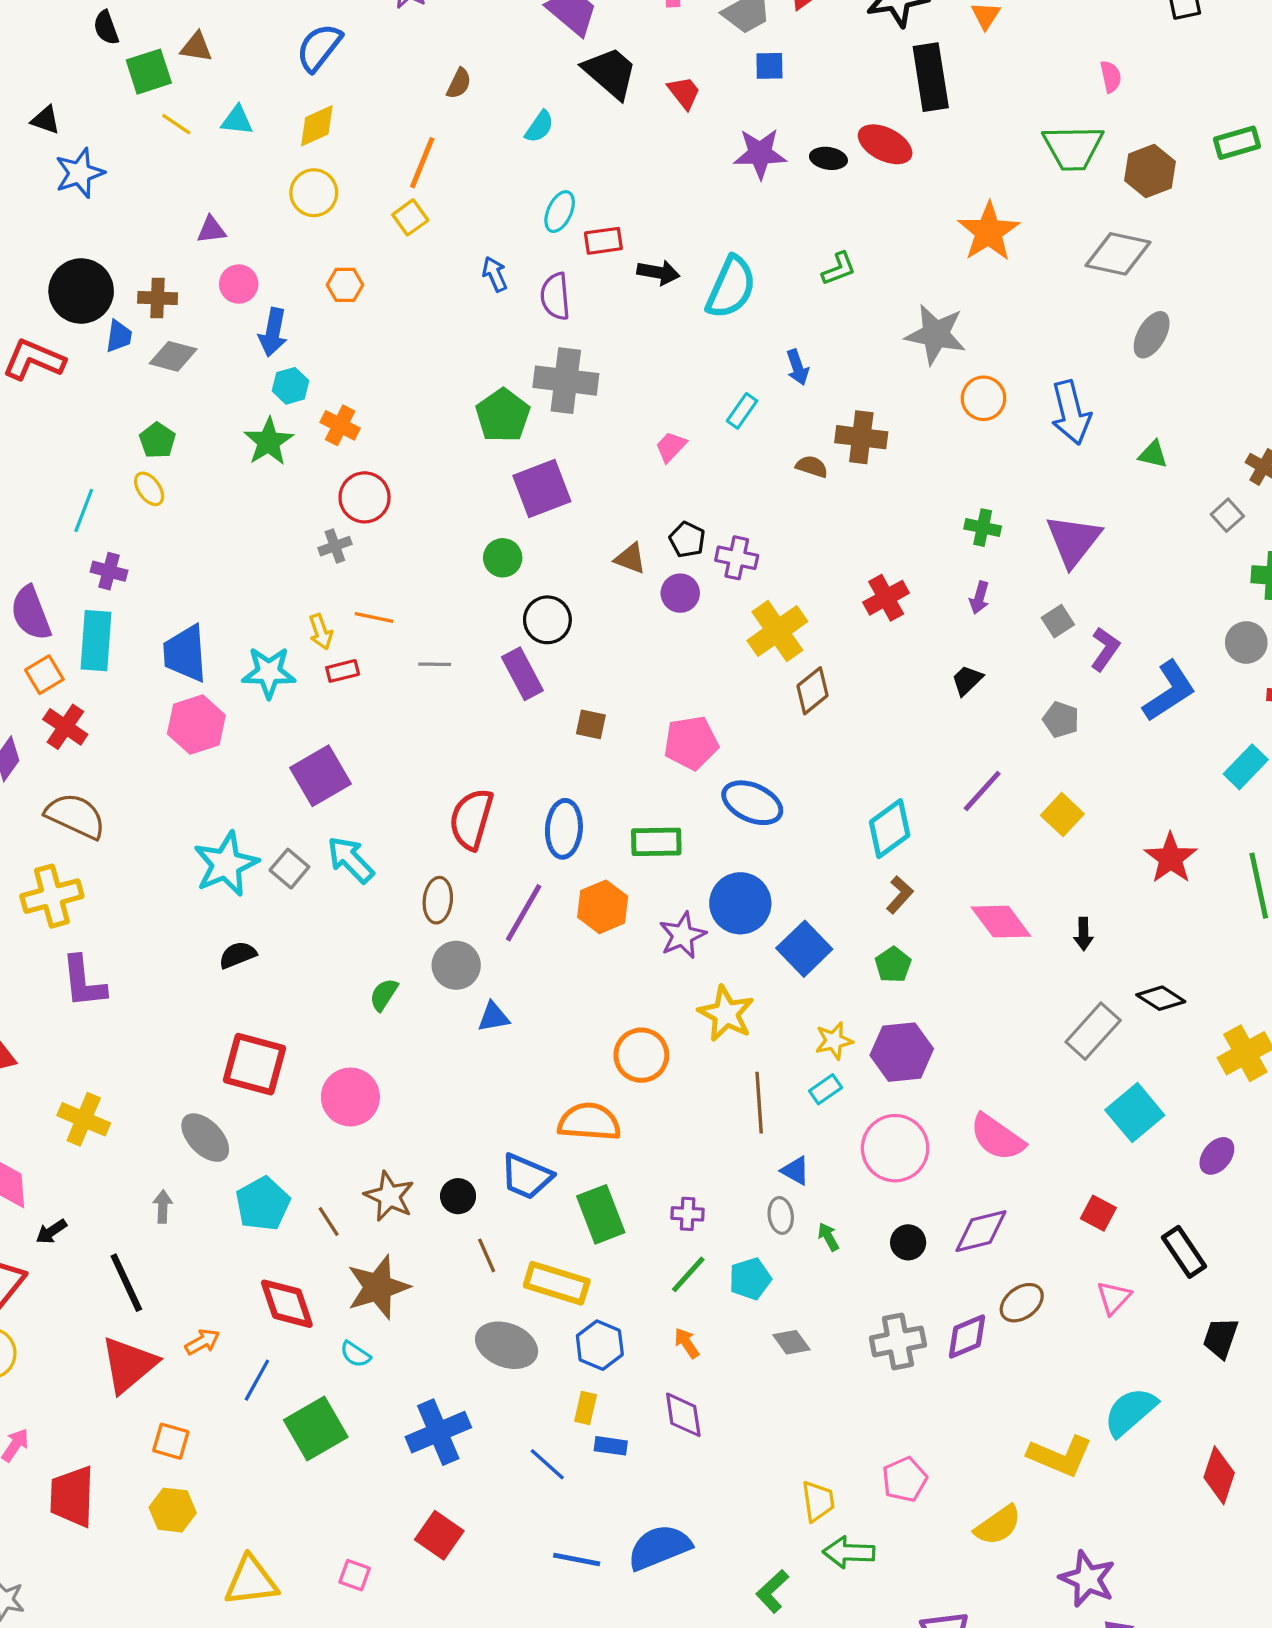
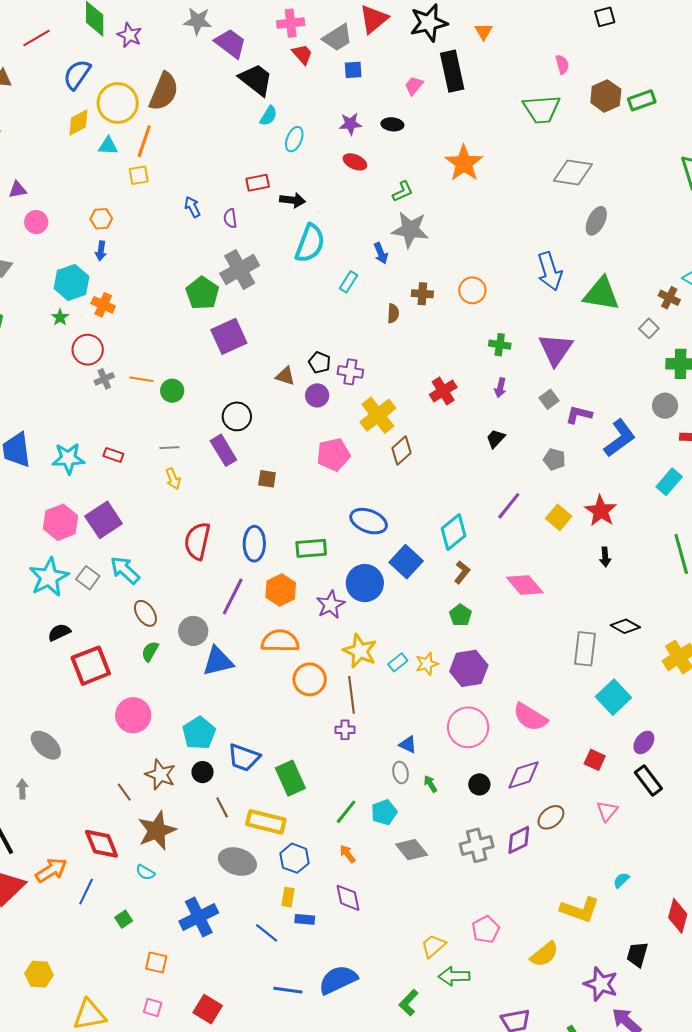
brown semicircle: (459, 83) -> (164, 92), size x2.0
red trapezoid: (684, 93) -> (302, 54), moved
cyan triangle: (237, 120) -> (108, 146), moved
cyan semicircle: (539, 127) -> (269, 116), moved
red ellipse: (885, 144) -> (355, 162), moved, size x0.7
purple star: (760, 154) -> (350, 124), size x0.7
brown hexagon: (1150, 171) -> (606, 96), moved
yellow circle: (314, 193) -> (118, 103), moved, size x1.4
cyan ellipse: (560, 212) -> (294, 139), moved
yellow square: (410, 217) -> (139, 175), turned 30
orange star: (989, 232) -> (464, 163), moved
cyan semicircle: (731, 287) -> (310, 243), moved
purple semicircle: (555, 296) -> (230, 218), size x0.7
blue arrow: (273, 332) -> (101, 251), moved, size x0.7
gray star: (936, 334) -> (410, 230), moved
gray cross: (566, 381) -> (240, 269), turned -33
cyan hexagon: (290, 386) -> (71, 282), size x1.6
orange circle: (983, 398) -> (472, 290), moved
brown cross: (861, 437) -> (422, 294), size x0.7
green star: (269, 442) -> (60, 317), size x0.6
pink trapezoid: (671, 447) -> (414, 86), moved
green triangle: (1153, 454) -> (601, 294), size x2.0
brown semicircle: (812, 466) -> (393, 313), turned 78
red circle: (365, 497) -> (88, 350), moved
green circle: (503, 558) -> (172, 391), moved
orange line: (374, 618) -> (141, 379), moved
yellow arrow: (321, 632) -> (173, 479), moved
purple L-shape: (1105, 649) -> (579, 415), turned -108
red rectangle: (343, 671) -> (113, 455), turned 36
pink hexagon: (196, 725) -> (61, 522), moved
pink pentagon: (691, 743) -> (333, 455), moved
red star: (1171, 858) -> (601, 511), moved
brown ellipse: (438, 900) -> (145, 613), moved, turned -36
black arrow: (1084, 934) -> (605, 557), moved
blue square: (804, 949) -> (406, 562), moved
blue triangle: (493, 1017) -> (218, 661), size x1.6
gray rectangle: (1093, 1031) -> (585, 649), turned -32
red square: (255, 1064) -> (91, 666), moved, turned -33
cyan rectangle: (826, 1089) -> (398, 662), moved
brown line: (759, 1103) -> (351, 695), moved
orange semicircle: (589, 1122) -> (280, 641), moved
purple ellipse: (1217, 1156) -> (644, 742), moved
cyan pentagon: (263, 1204) -> (199, 733), moved
purple cross: (688, 1214) -> (345, 730), moved
black trapezoid: (1221, 1338) -> (637, 954), moved
orange arrow: (202, 1342) -> (51, 870), size x1.5
gray diamond: (791, 1342) -> (412, 850), size x1.4
cyan semicircle: (1130, 1412) -> (621, 880), size x0.5
green square: (316, 1428) -> (124, 919), size x0.5
orange square: (171, 1441) -> (156, 963), moved
yellow trapezoid: (818, 1501) -> (433, 946), turned -120
red square: (439, 1535) -> (208, 1009), moved

